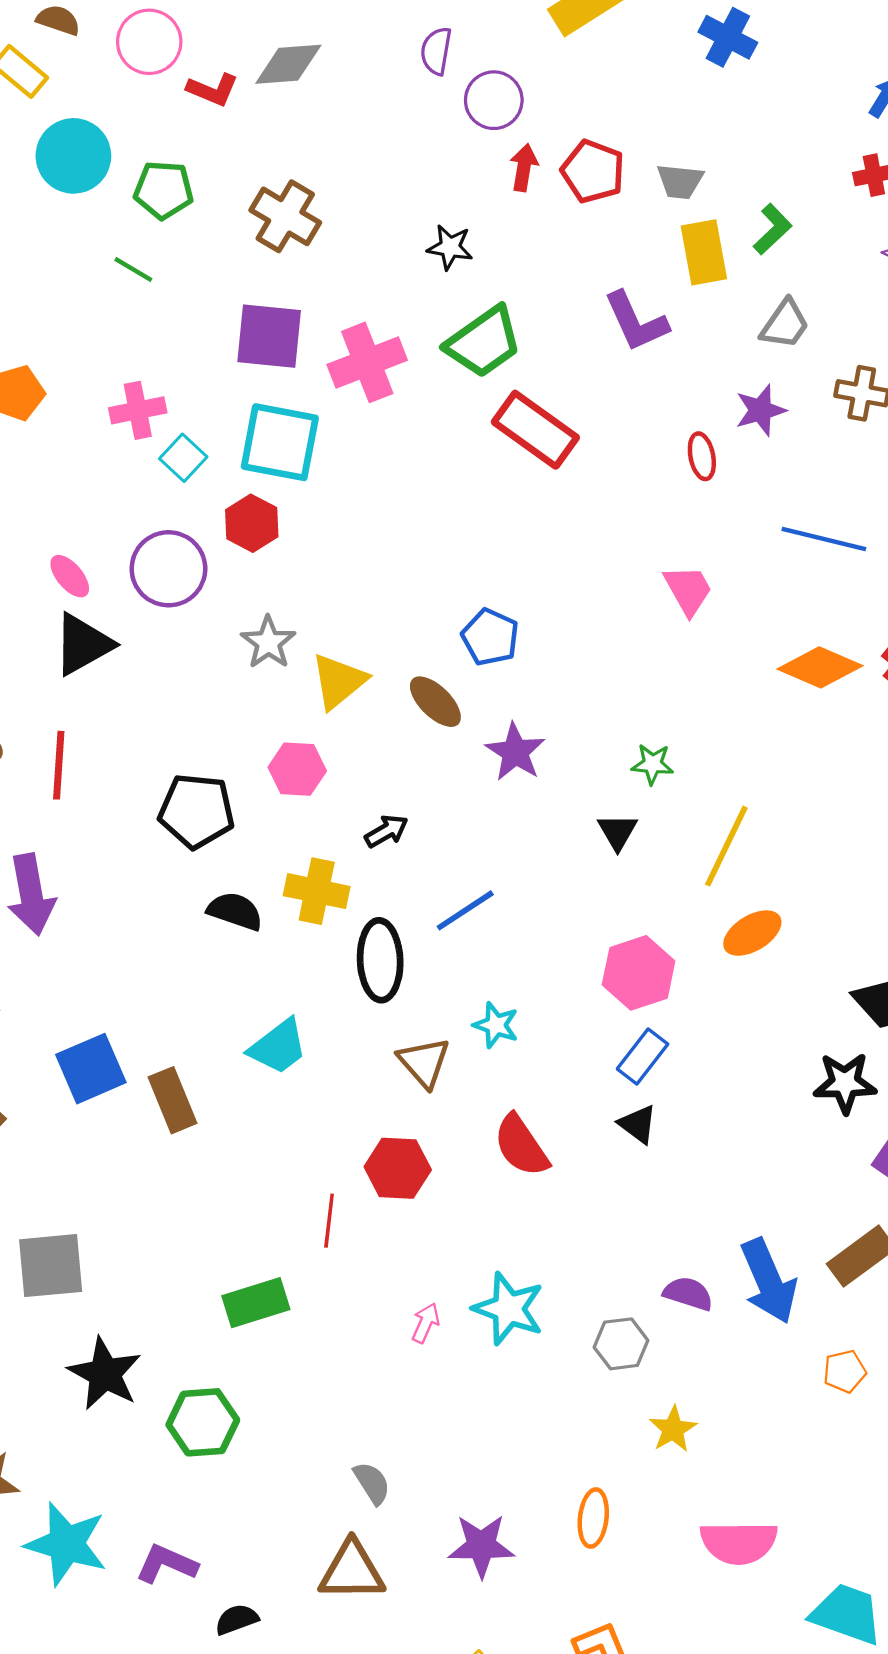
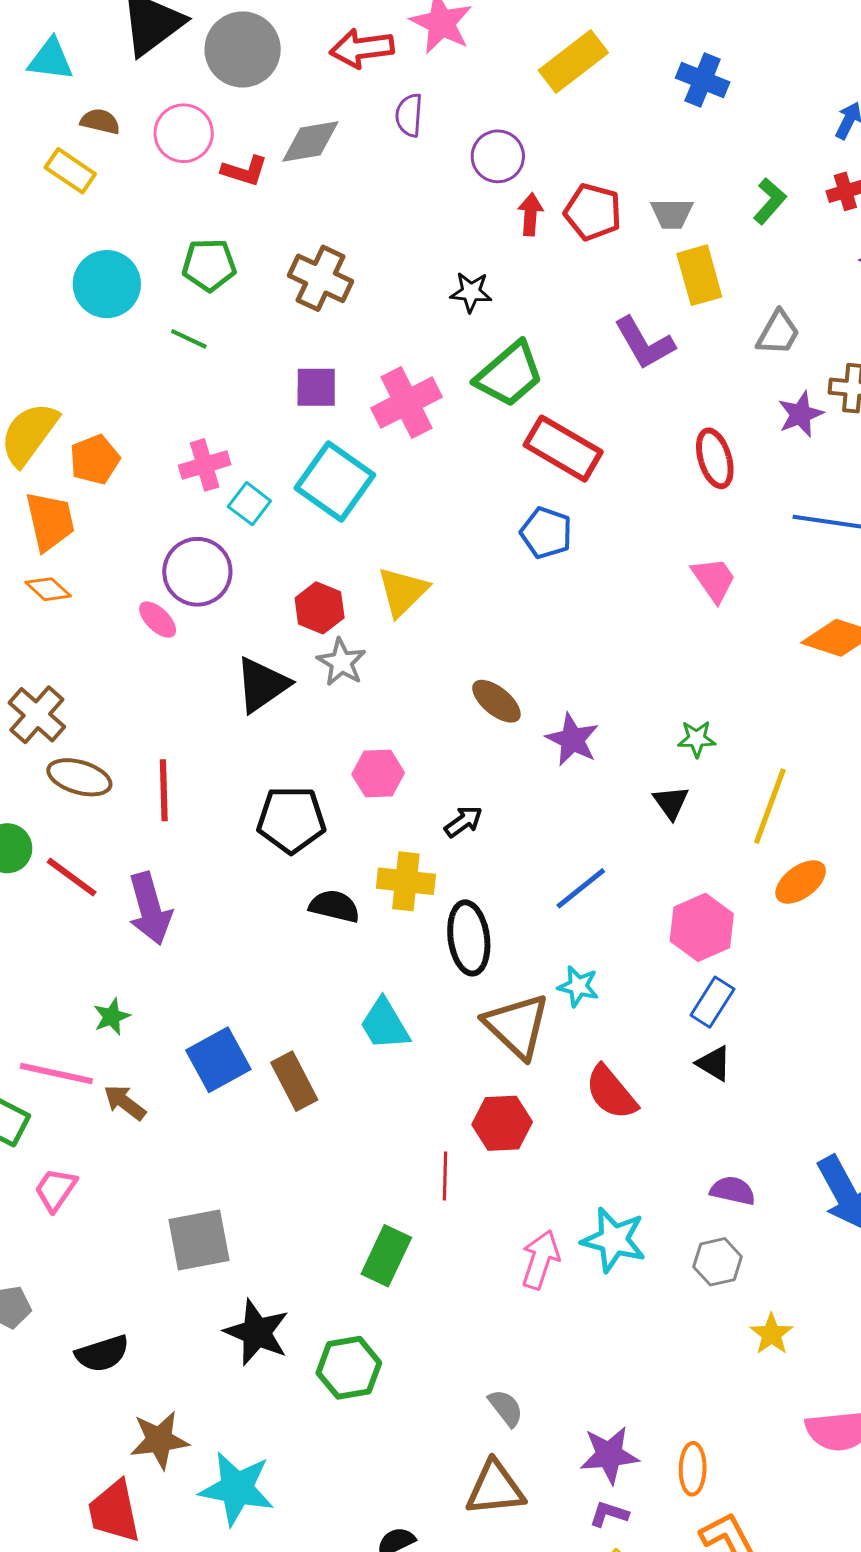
purple semicircle: (436, 51) -> (409, 115), moved
cyan circle: (73, 156) -> (107, 284), moved
green L-shape: (773, 229) -> (770, 201), moved
purple square: (269, 336) -> (316, 387), size x0.7
purple star: (761, 410) -> (800, 414), moved
cyan square: (280, 442) -> (335, 482), turned 30
red ellipse: (702, 456) -> (715, 458), size x1.4
red hexagon: (252, 523) -> (320, 608), moved
purple circle: (168, 569) -> (197, 572), moved
blue pentagon: (490, 637) -> (546, 533), moved
black triangle: (83, 644) -> (262, 685), moved
yellow triangle: (339, 681) -> (403, 592), moved
blue line: (465, 910) -> (581, 888), moved
cyan trapezoid: (278, 1047) -> (385, 1024), turned 102
brown triangle: (424, 1062) -> (517, 1026), size x1.4
purple semicircle: (688, 1294) -> (733, 1191), moved
green rectangle: (256, 1303) -> (386, 1256), turned -42
pink arrow: (426, 1323) -> (540, 1260), size x1.6
orange ellipse: (593, 1518) -> (693, 1469), moved
purple L-shape: (167, 1564) -> (609, 1514), moved, size x0.7

